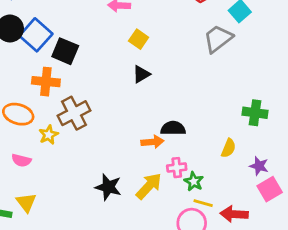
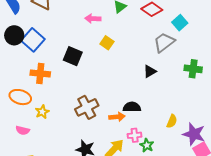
black square: (65, 51) -> (73, 56), moved
black triangle: (141, 74) -> (150, 71), moved
brown cross: (74, 113) -> (87, 107), moved
green cross: (255, 113) -> (193, 69), moved
purple star: (259, 166) -> (194, 134), size x1.6

